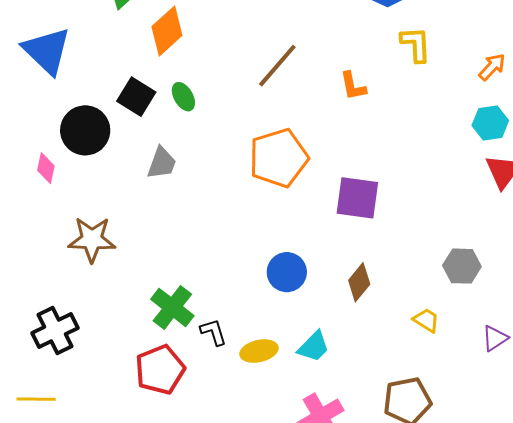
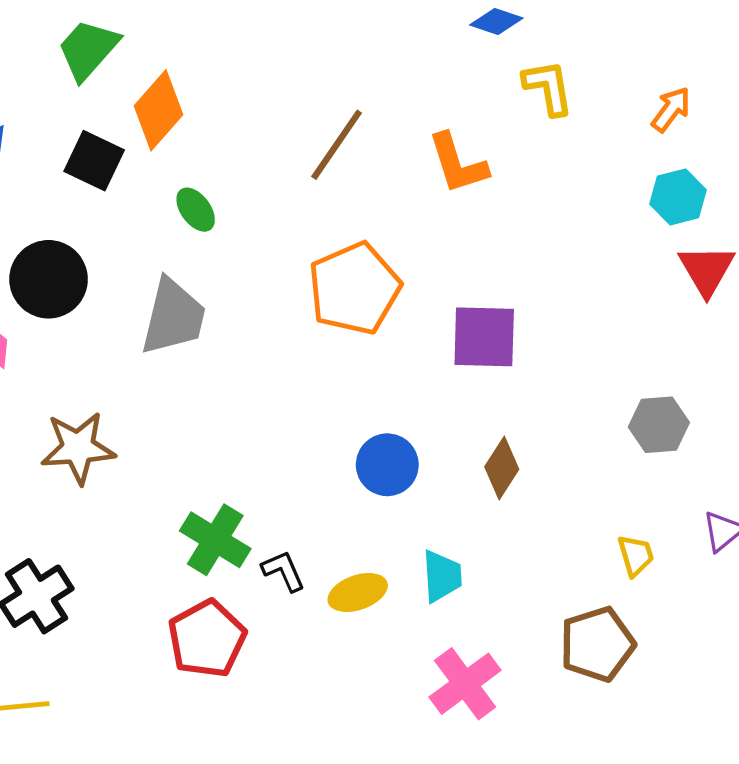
orange L-shape: (353, 86) -> (458, 164), size x1.4
black square: (136, 97) -> (94, 161), moved
gray trapezoid: (162, 163) -> (173, 317), size x1.5
yellow trapezoid: (426, 320) -> (636, 555), moved, turned 48
cyan trapezoid: (314, 347) -> (442, 576), turned -42

